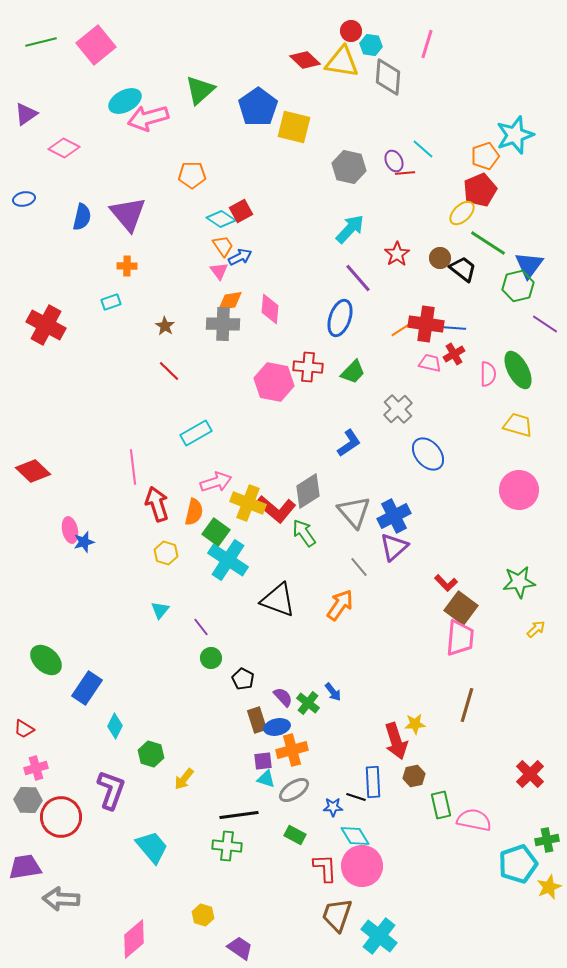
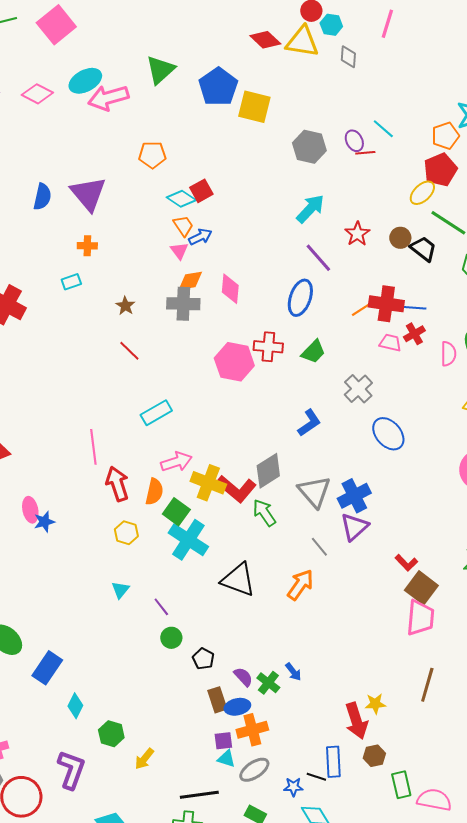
gray diamond: (388, 77) -> (348, 57), size x0.6
pink diamond: (64, 148) -> (37, 94), moved

